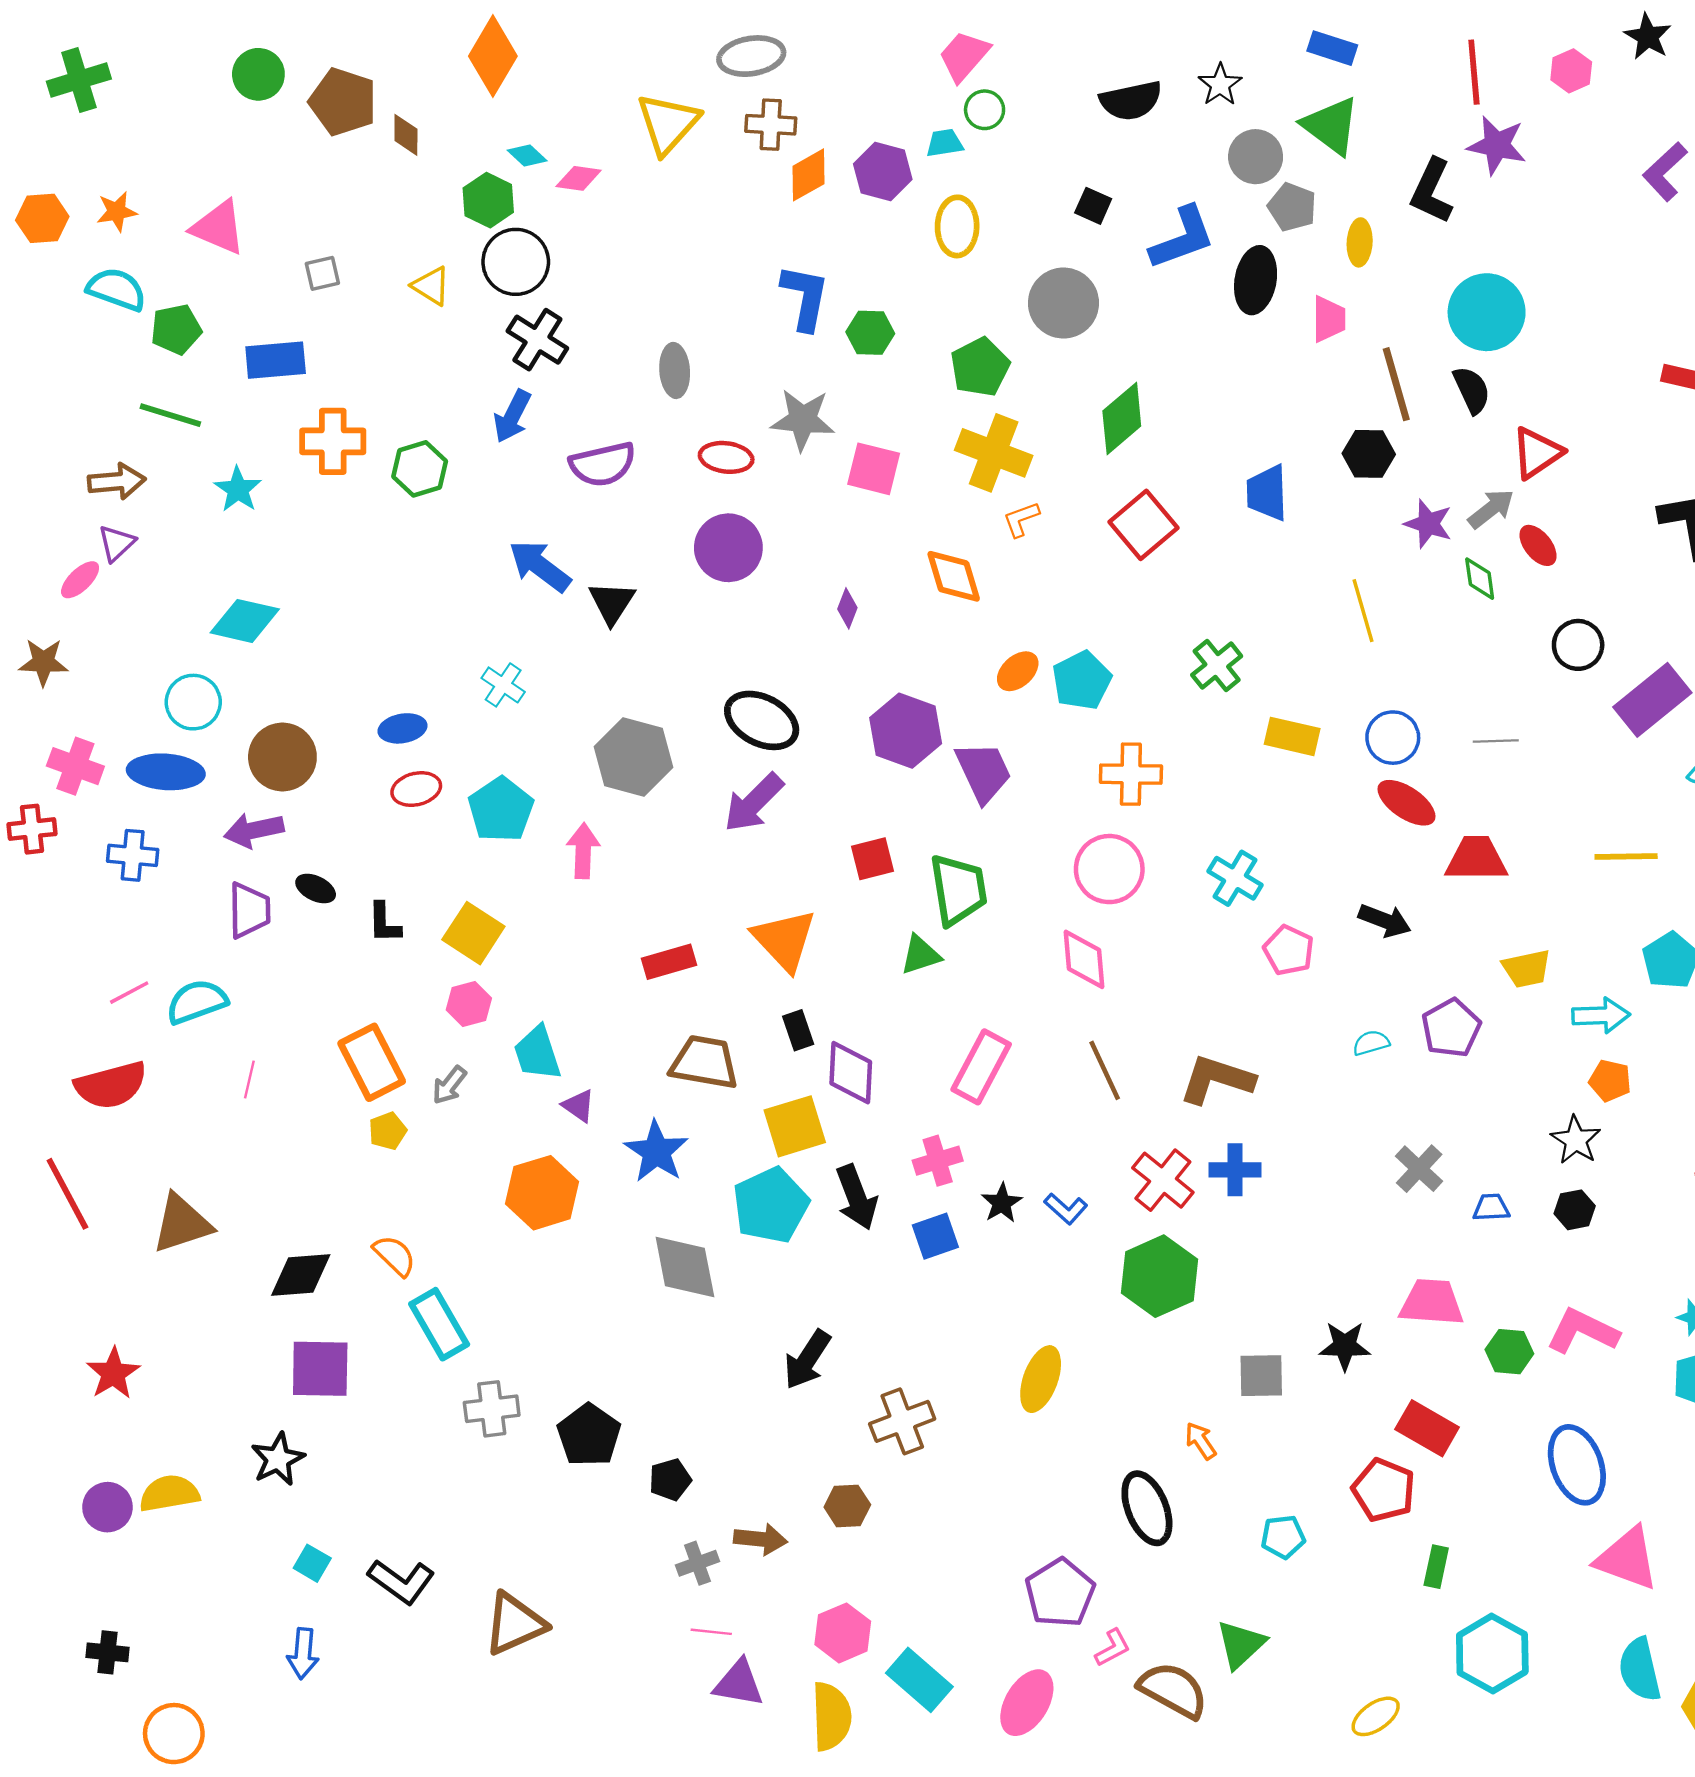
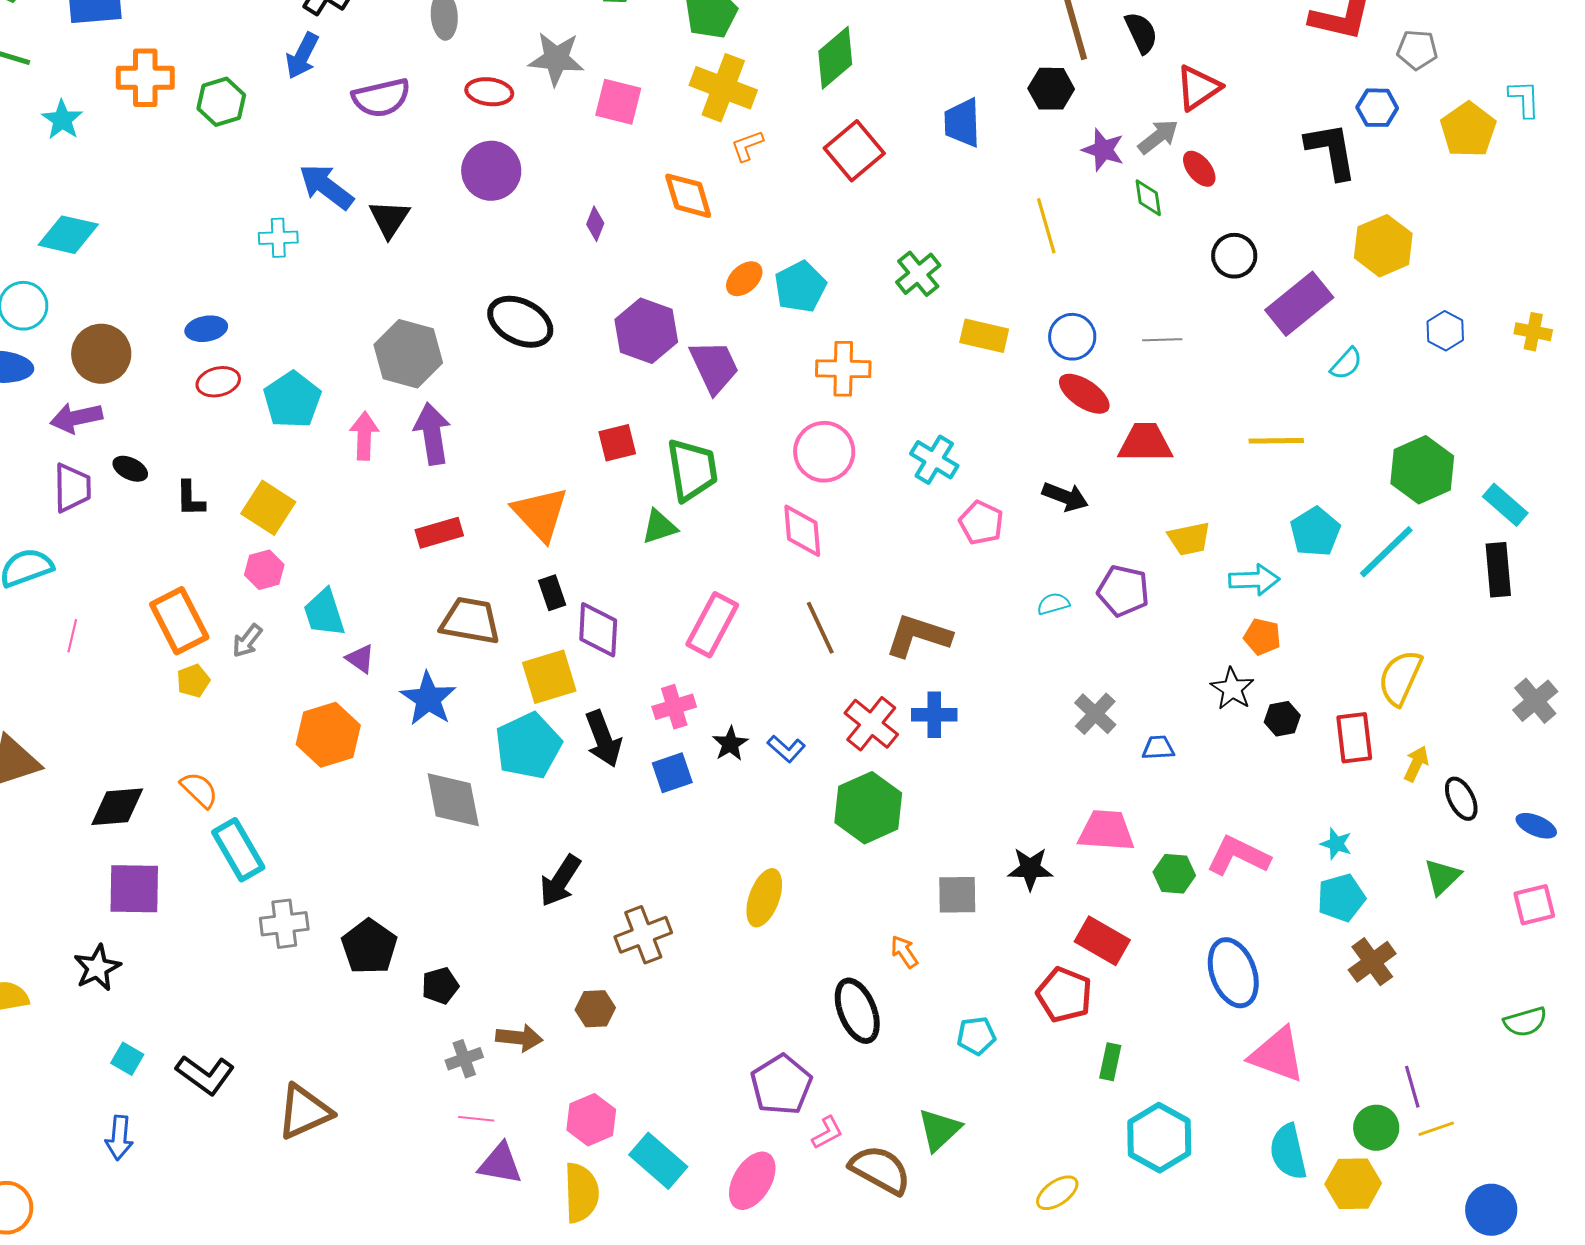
cyan cross: (503, 685) -> (278, 238), moved, turned -36
purple arrow: (754, 803) -> (432, 434), moved, turned 126
purple pentagon: (1451, 1028) -> (1123, 591), turned -30
black hexagon: (1575, 1210) -> (1282, 719), moved

